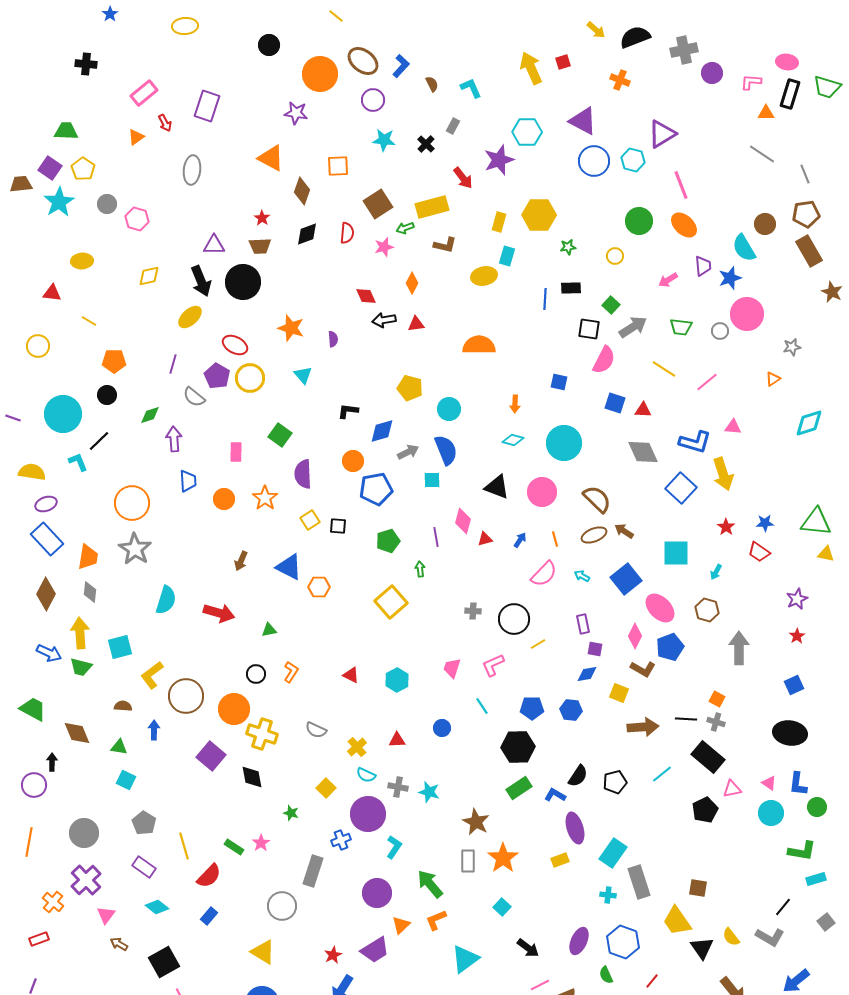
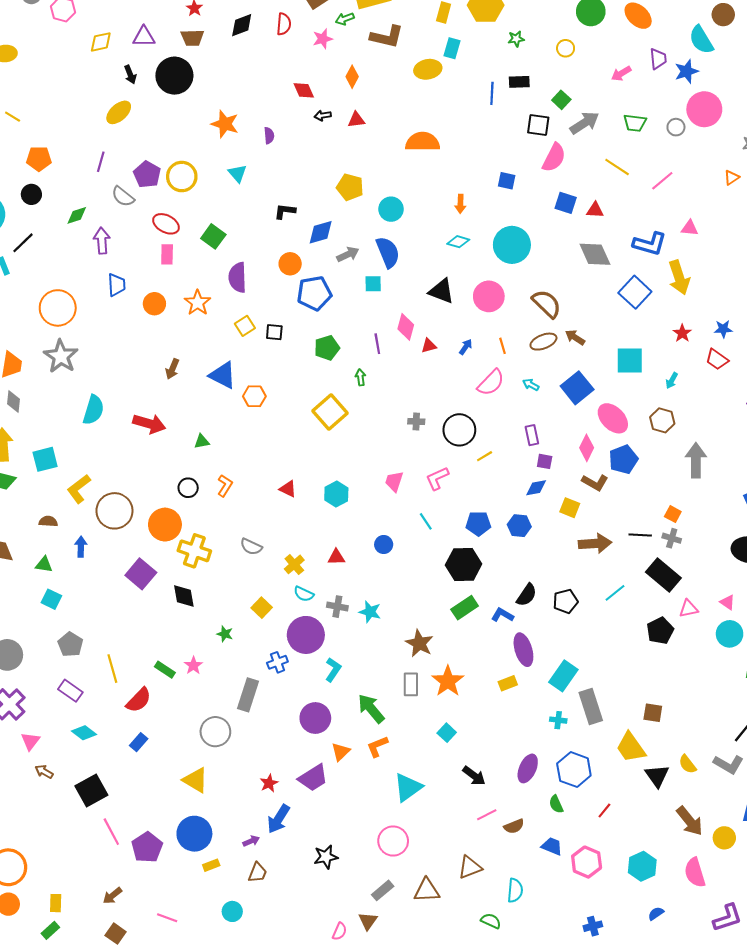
brown L-shape: (445, 245) -> (387, 37), size x1.4
yellow diamond: (149, 276) -> (101, 42), moved
black arrow: (201, 281) -> (130, 75), size x0.6
black arrow: (384, 320) -> (323, 116), size x0.7
red ellipse: (235, 345) -> (166, 224), moved

